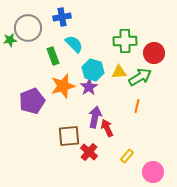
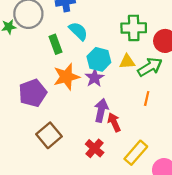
brown square: (69, 136) -> (49, 135), moved, turned -35
yellow rectangle: (127, 156) -> (136, 153), size x1.6

